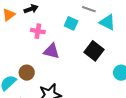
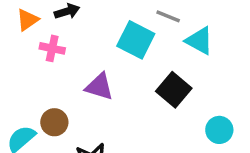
cyan square: (71, 23) -> (136, 40), size x1.5
pink cross: (38, 31) -> (52, 48), moved

